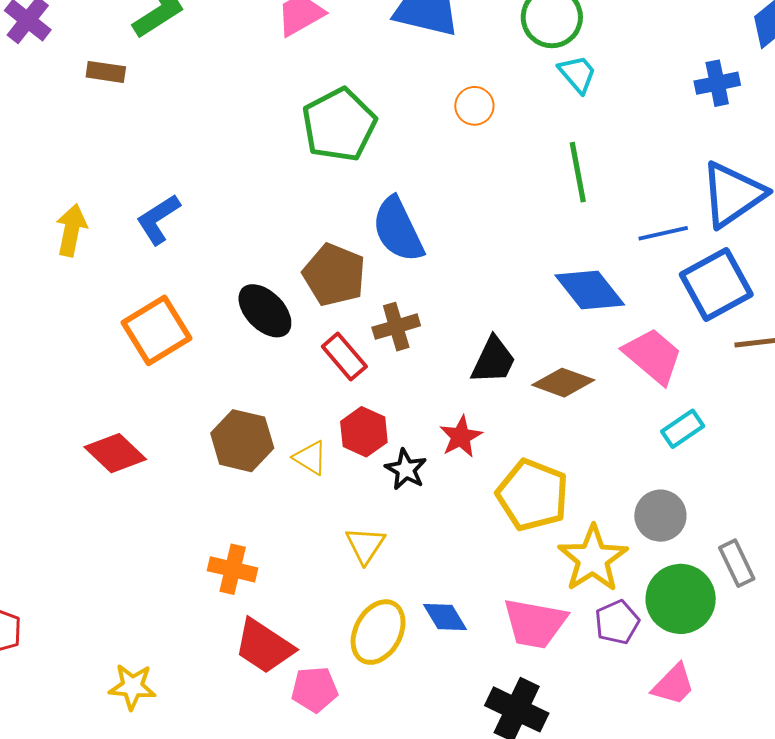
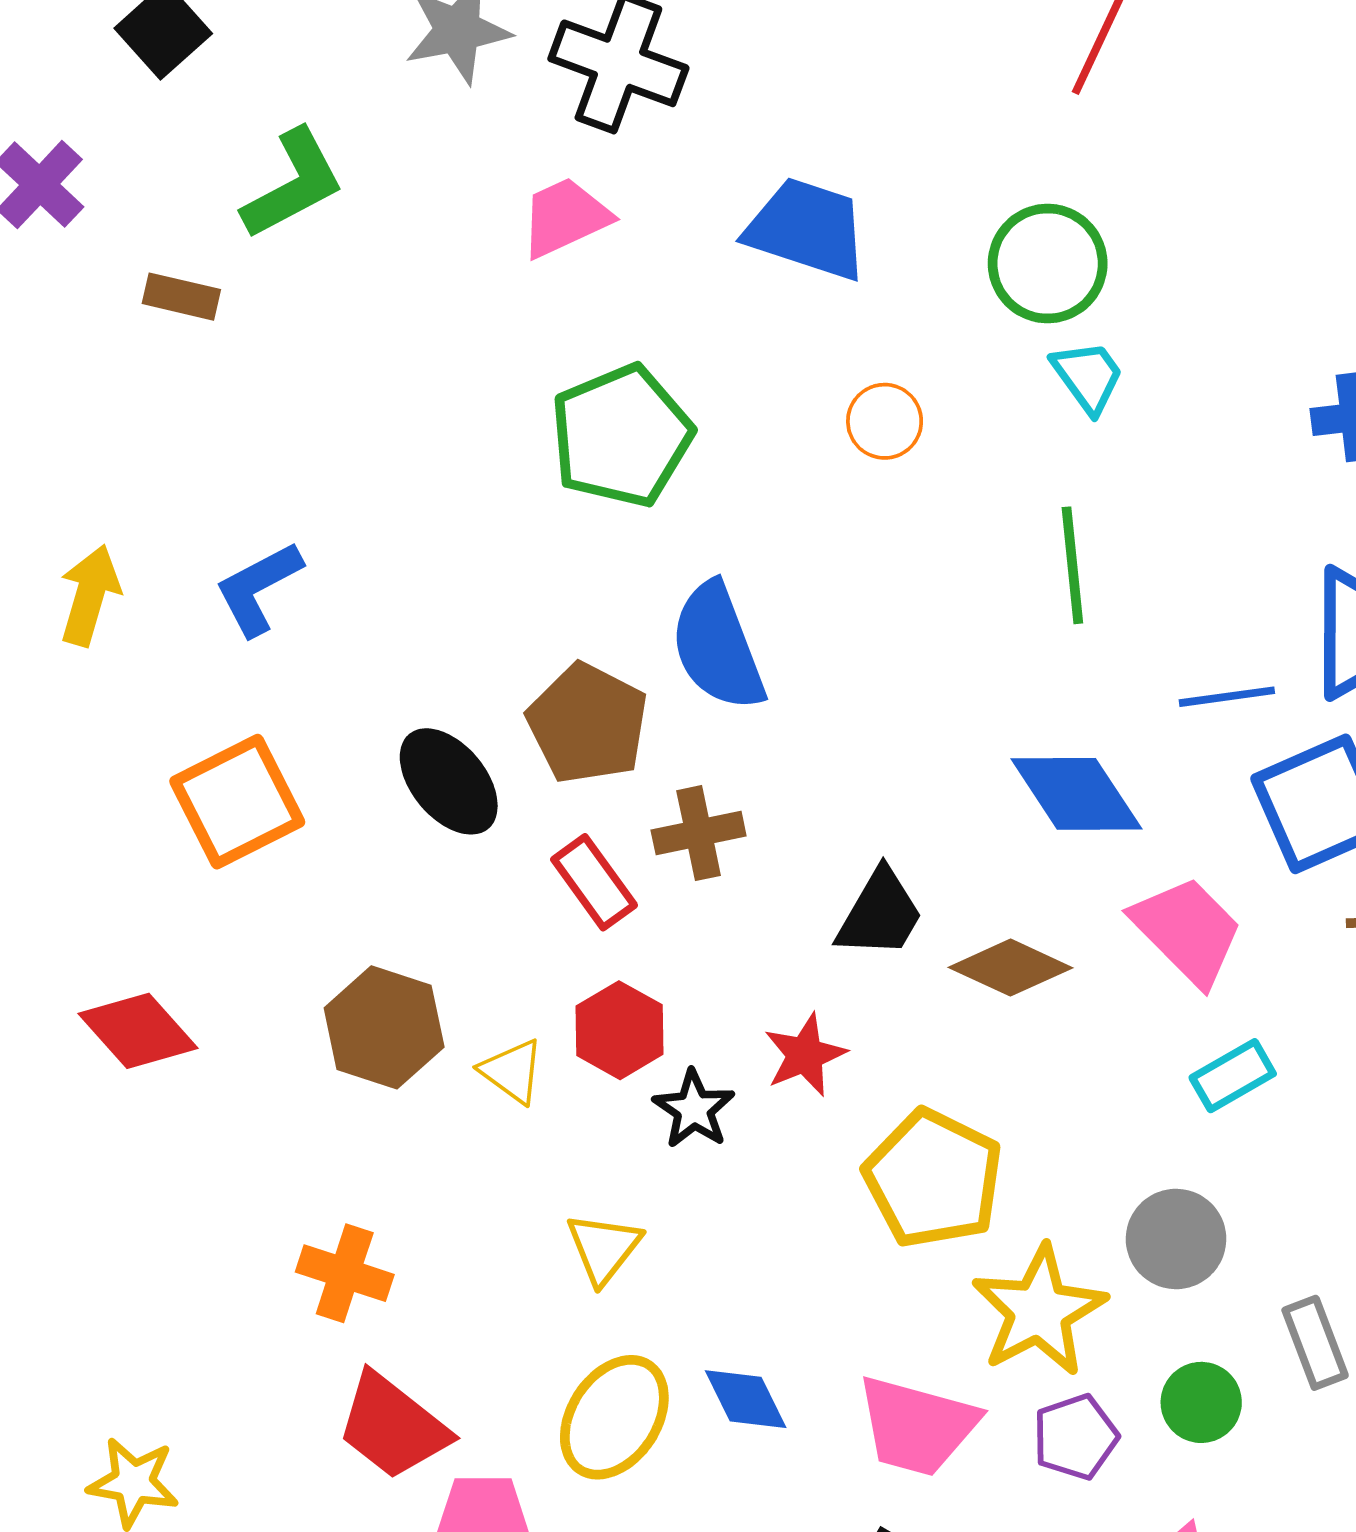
green circle: (681, 599) -> (1201, 1402), size x0.6

